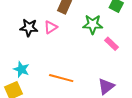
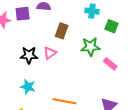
cyan star: (21, 69) -> (28, 87), moved

